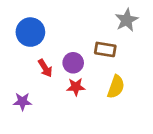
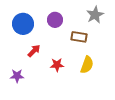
purple circle: (73, 63) -> (55, 20), moved
red arrow: (45, 68) -> (34, 51), turned -104

